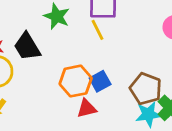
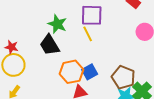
black trapezoid: (27, 47) -> (50, 45), moved

